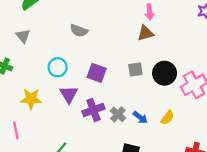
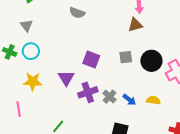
gray semicircle: (79, 31) -> (77, 13), moved
cyan circle: (58, 67) -> (31, 51), moved
yellow semicircle: (167, 118) -> (153, 100), turned -120

